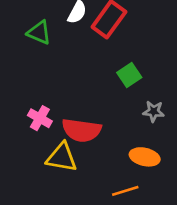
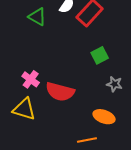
yellow triangle: (62, 157) -> (24, 109), moved

